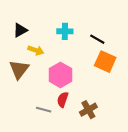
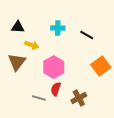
black triangle: (20, 30) -> (18, 27), turned 32
orange square: (105, 62) -> (101, 66), moved, turned 30

